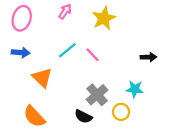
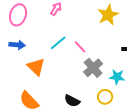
yellow star: (104, 18) -> (108, 15), moved
gray cross: (97, 95) -> (93, 68), moved

